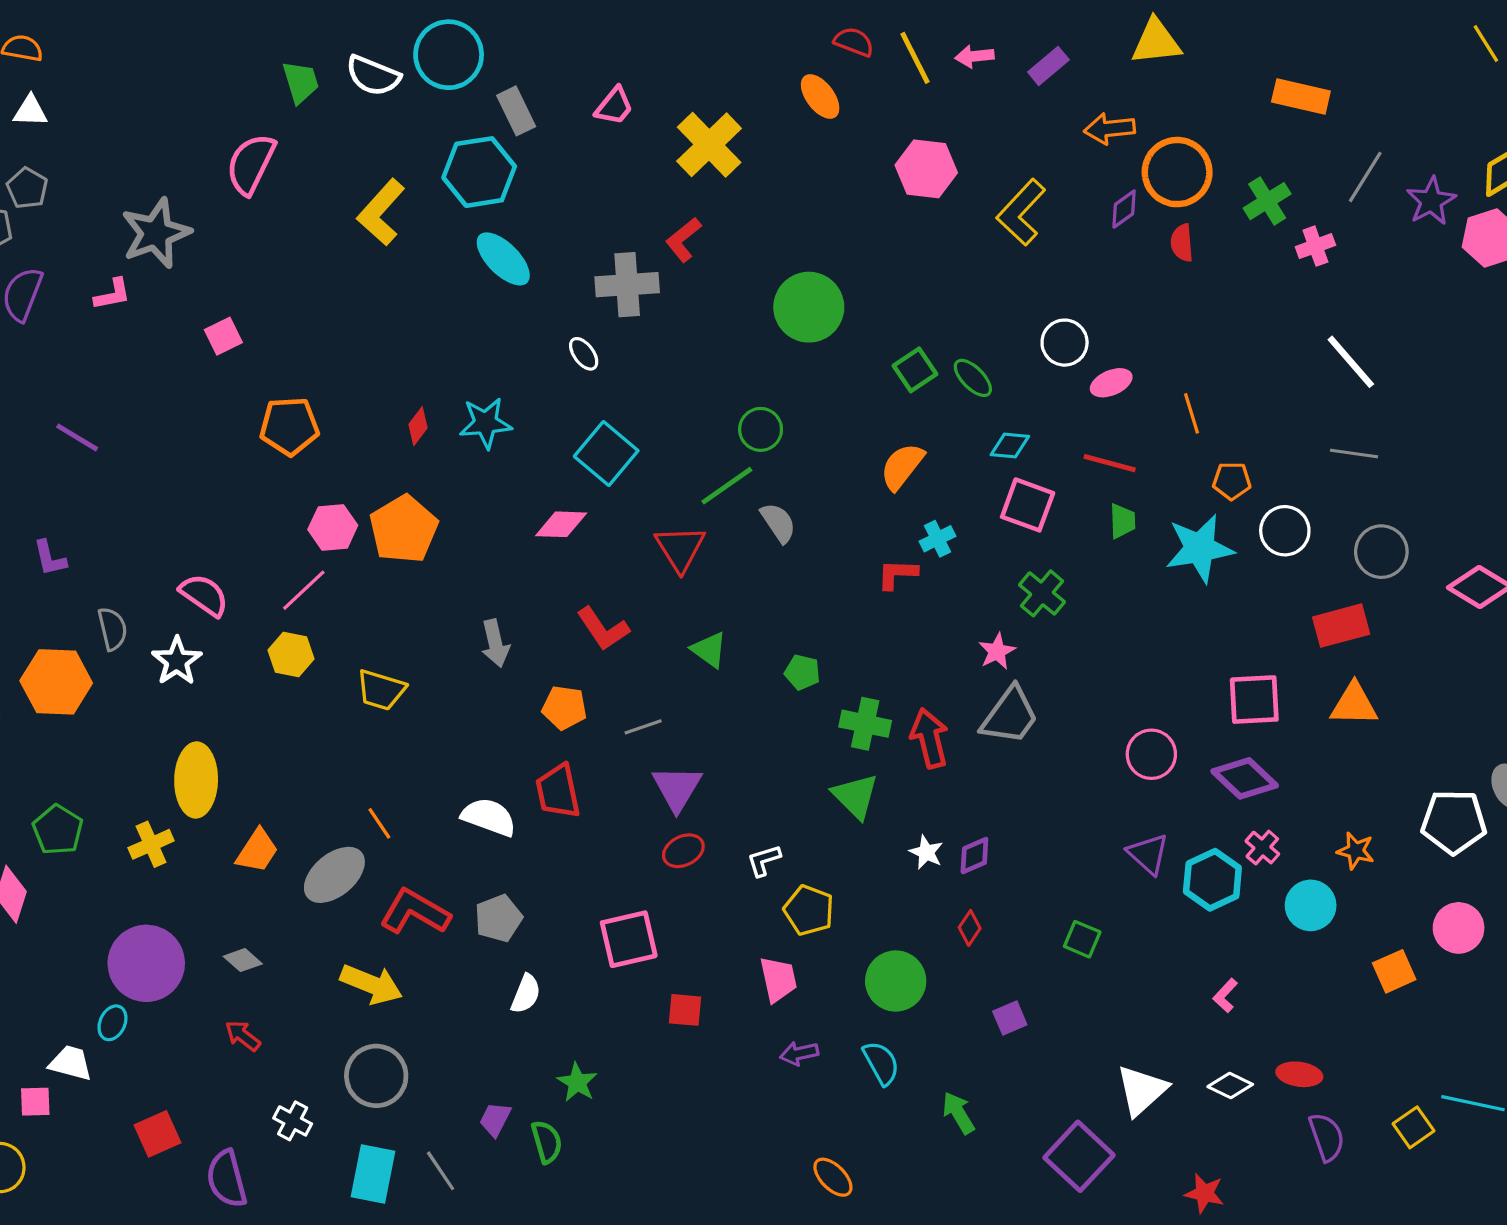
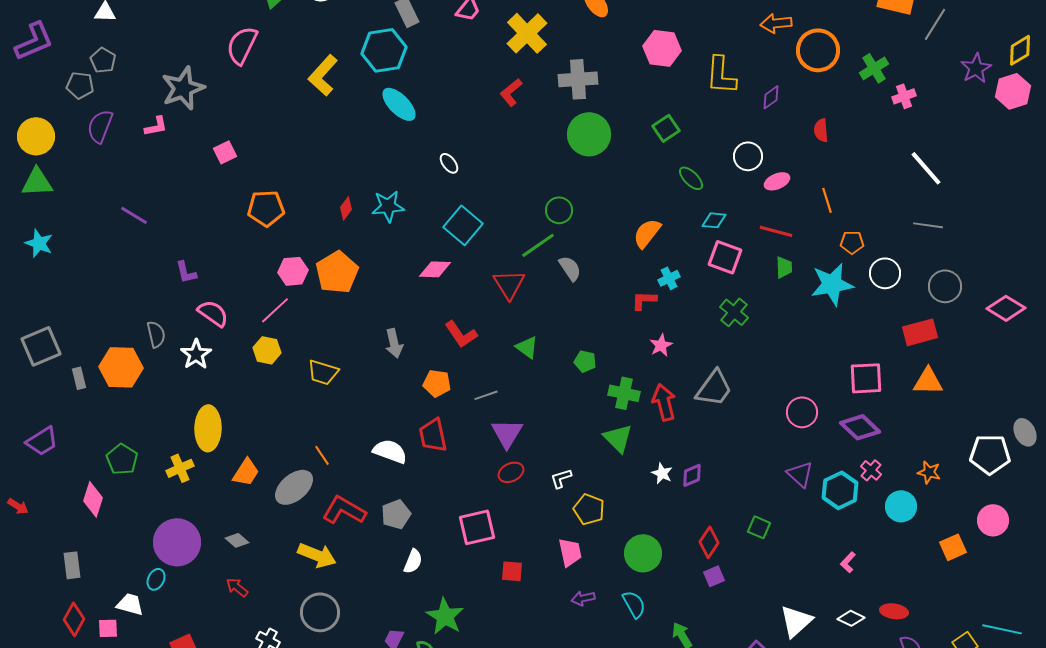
gray line: (1365, 177) -> (935, 24), moved
purple diamond: (1124, 209) -> (771, 97), moved
yellow L-shape: (1021, 212) -> (721, 75), turned -39
red semicircle: (1182, 243) -> (821, 130), moved
gray cross: (627, 285) -> (578, 79), moved
green square: (915, 370) -> (666, 128), moved
purple L-shape: (50, 558) -> (186, 272), moved
pink star: (997, 651) -> (661, 345), moved
red diamond: (970, 928) -> (709, 542), moved, size x1.4
green star: (577, 1082) -> (445, 616), size x1.5

